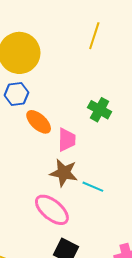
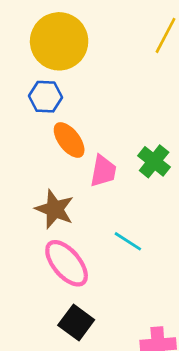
green cross: (100, 110) -> (154, 161), moved
brown star: (64, 173) -> (55, 209), moved

